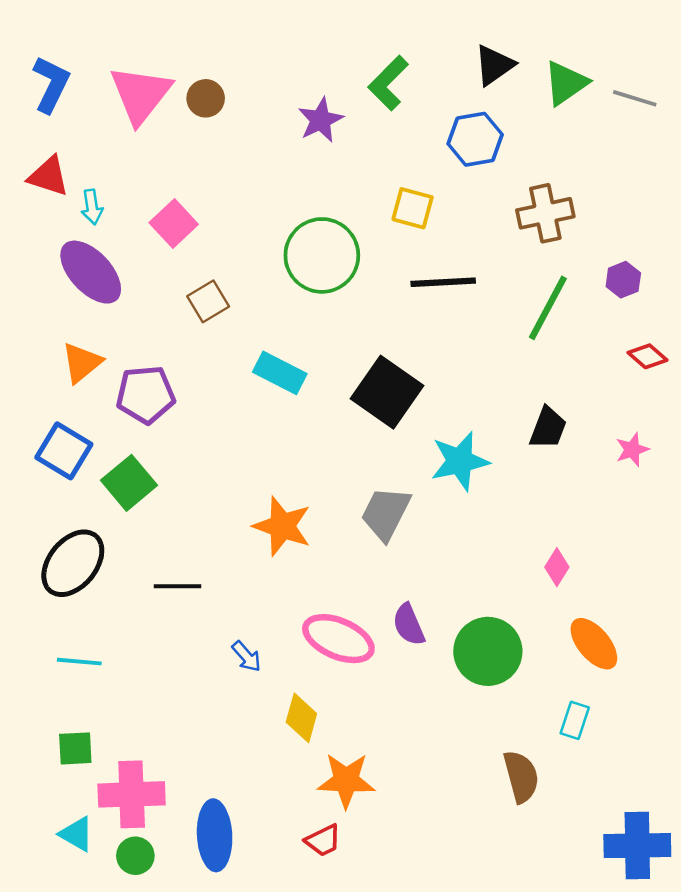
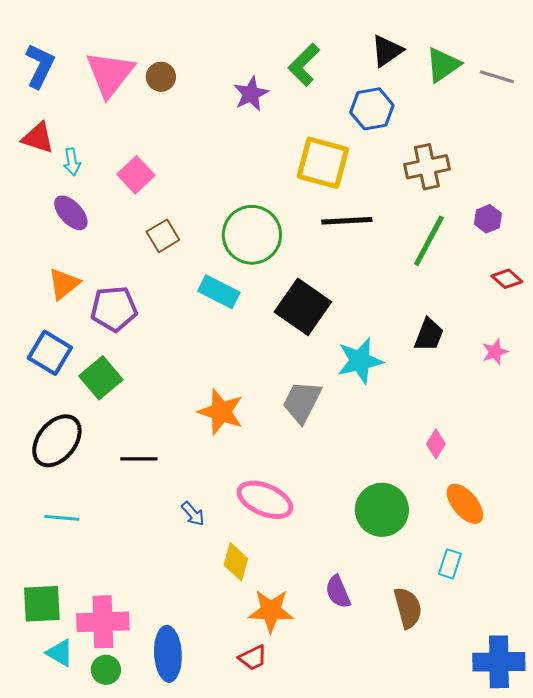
yellow square: (413, 208) -> (323, 163), size x1.6
green circle: (322, 255) -> (252, 235), moved
purple ellipse: (91, 272) -> (71, 213), size x0.7
purple semicircle: (409, 625) -> (338, 592), moved
green square: (75, 748) -> (42, 604), moved, size x1.4

